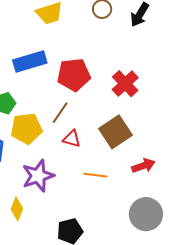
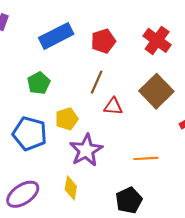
red pentagon: (74, 75) -> (103, 41), size x0.7
yellow pentagon: (26, 128) -> (67, 119), moved, size x0.7
orange line: (95, 175) -> (146, 158), moved

